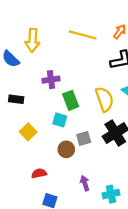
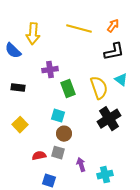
cyan square: (60, 120) -> (58, 116), moved
yellow square: (28, 132) -> (20, 125), moved
gray square: (84, 138) -> (58, 153), moved, turned 32

